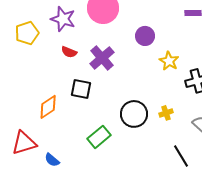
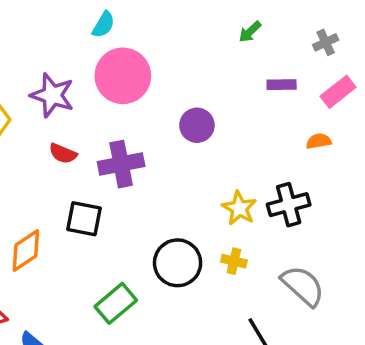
purple cross: (102, 58) -> (121, 164), turned 30
yellow star: (169, 61) -> (239, 208), moved
yellow cross: (166, 113) -> (234, 261), turned 32

